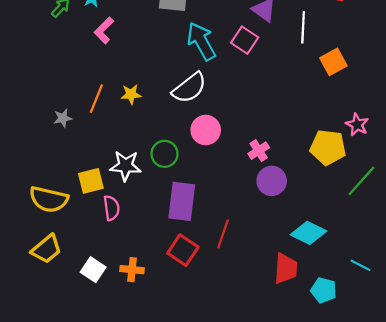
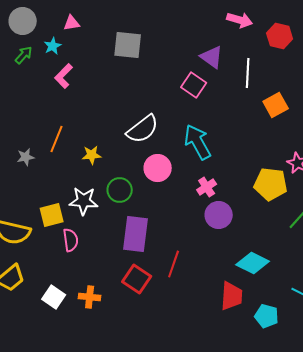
cyan arrow: (201, 41) -> (198, 142), moved
yellow star: (131, 94) -> (92, 155), moved

